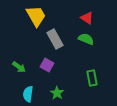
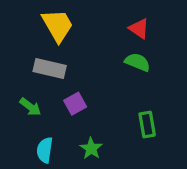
gray rectangle: (55, 39) -> (50, 69), moved, turned -48
purple square: (47, 65) -> (75, 104), turned 32

